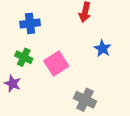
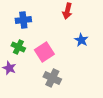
gray cross: (85, 100) -> (52, 78), moved

